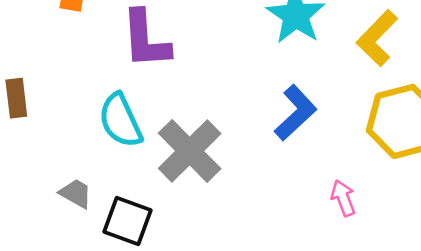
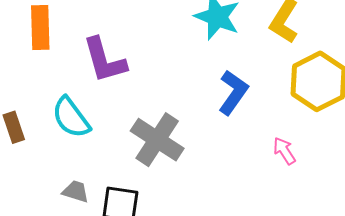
cyan semicircle: (120, 120) -> (71, 118), moved

